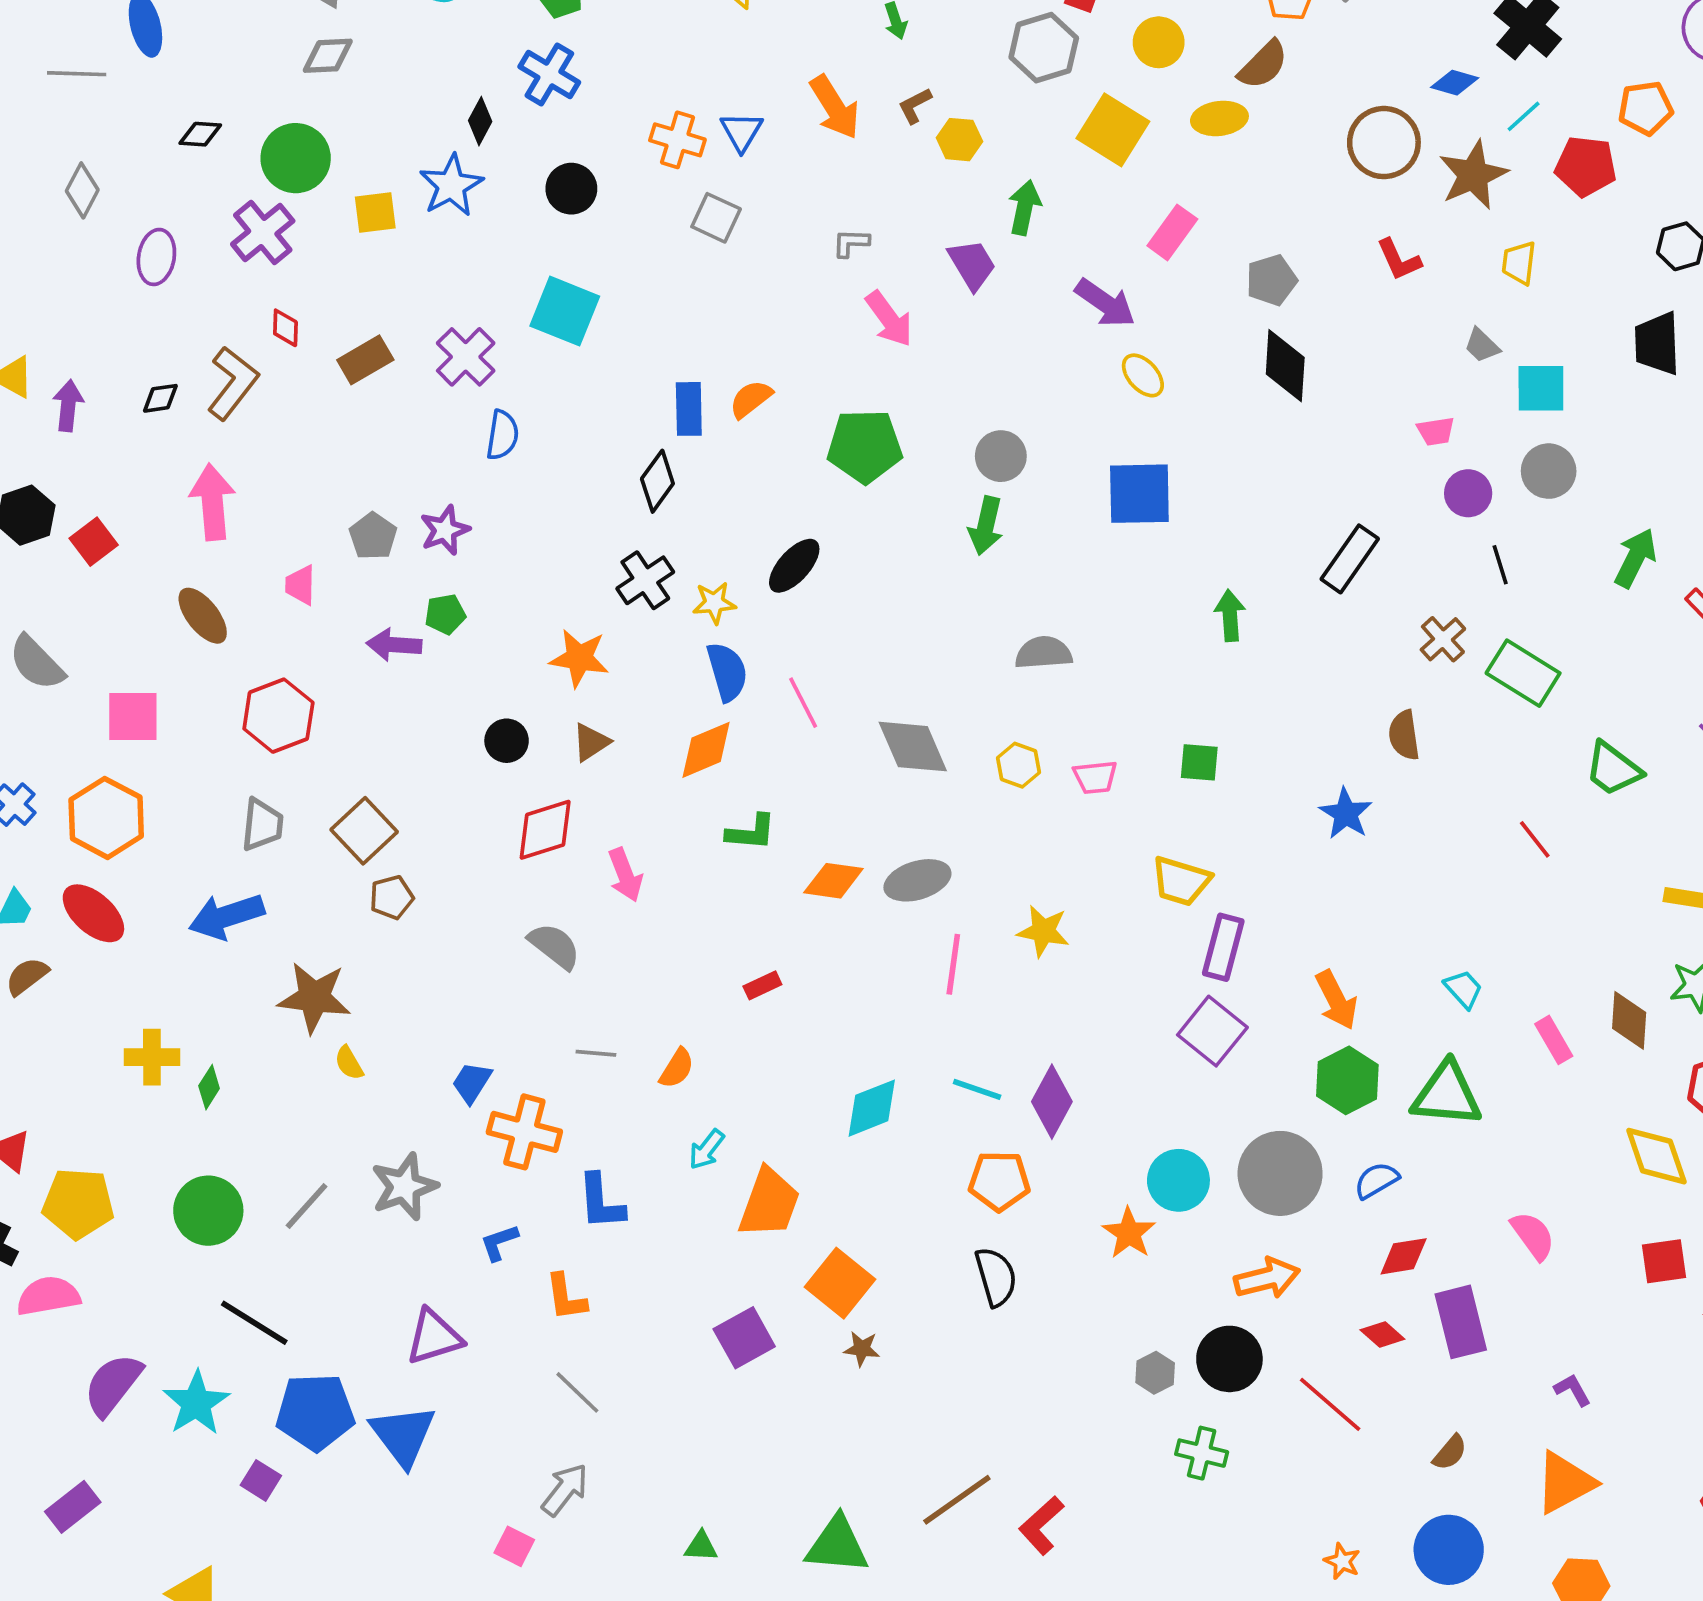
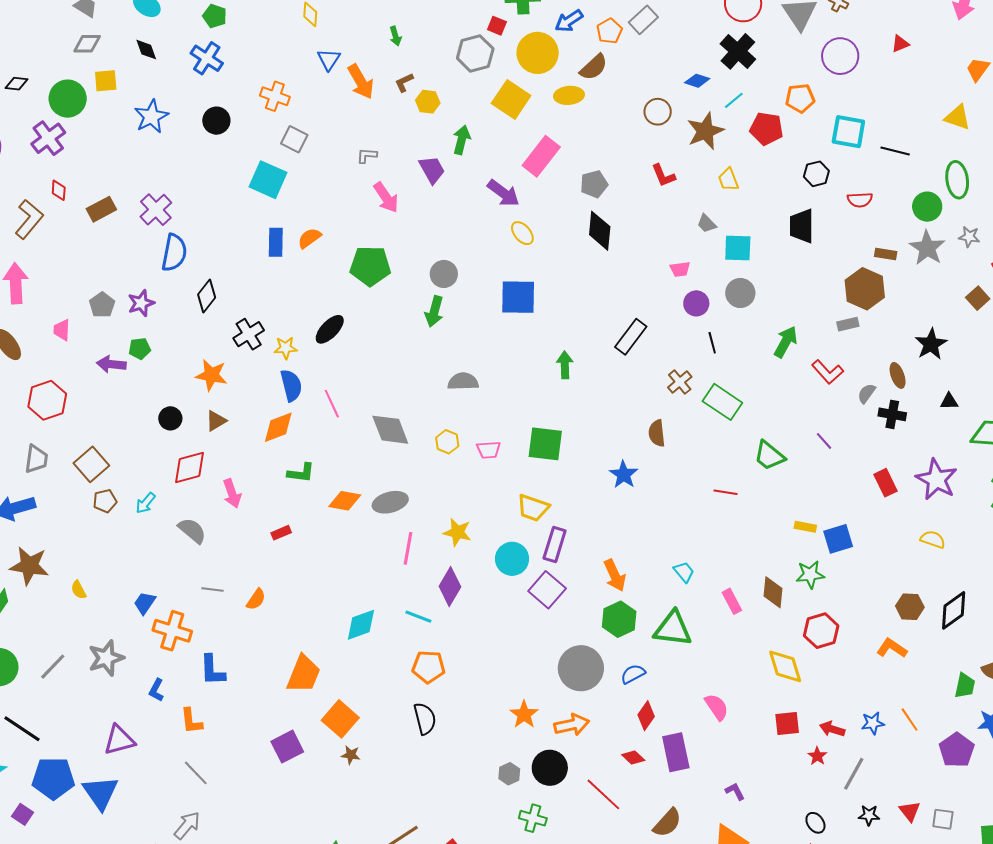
yellow circle: (1159, 42) -> (538, 53), size x1.5
black diamond: (480, 121) -> (146, 50), moved, turned -50
blue triangle: (741, 132) -> (329, 59), moved
brown circle: (1384, 143) -> (658, 112), size x0.7
yellow square: (375, 213) -> (106, 81), moved
pink rectangle: (1172, 232) -> (541, 156), size x1.4
yellow trapezoid: (1519, 263) -> (728, 180), turned -30
cyan square: (565, 311) -> (268, 180), moved
blue semicircle: (502, 435) -> (174, 253), size x1.4
black diamond: (657, 481) -> (207, 296), moved
green square: (1199, 762) -> (545, 444), size x1.6
red line: (1535, 839) -> (726, 492), turned -45
red rectangle: (762, 985) -> (281, 533), moved
brown star: (314, 998) -> (29, 566), moved
purple diamond: (1052, 1102) -> (450, 587), moved
cyan arrow: (707, 1149) -> (145, 503), moved
cyan circle: (1178, 1180) -> (512, 559), moved
orange star: (1129, 1233) -> (524, 714), moved
blue L-shape: (499, 1242) -> (156, 690), turned -45
red diamond: (1404, 1256) -> (646, 716), turned -48
brown semicircle: (1450, 1453) -> (667, 823), size x1.5

